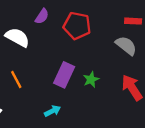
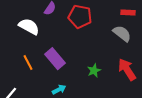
purple rectangle: (64, 75) -> (55, 59), moved, turned -65
green star: (91, 79) -> (94, 71), moved

